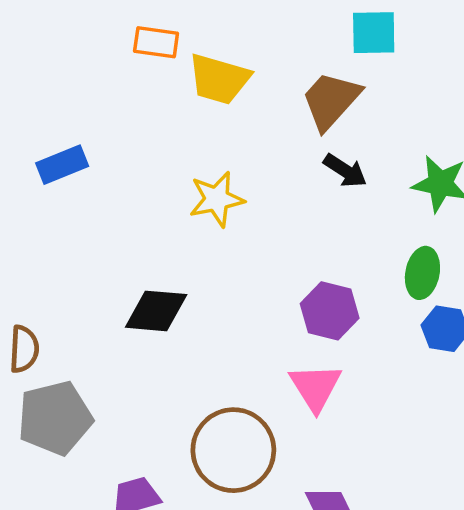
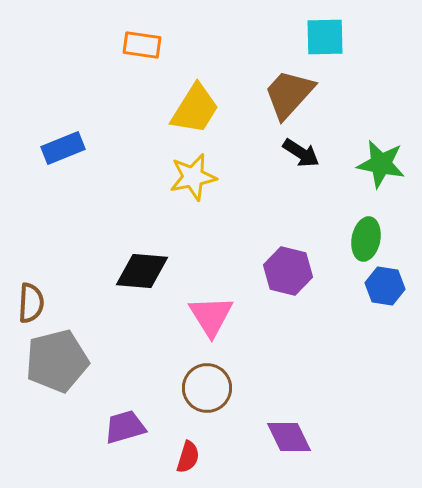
yellow trapezoid: (219, 79) -> (195, 109), moved, turned -74
pink triangle: (315, 387) -> (211, 316), moved
brown circle: (233, 450) -> (207, 388), size x0.7

